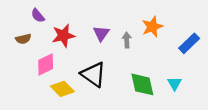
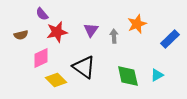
purple semicircle: (38, 16) -> (42, 14), moved
cyan triangle: (175, 83) -> (157, 75), turned 32

